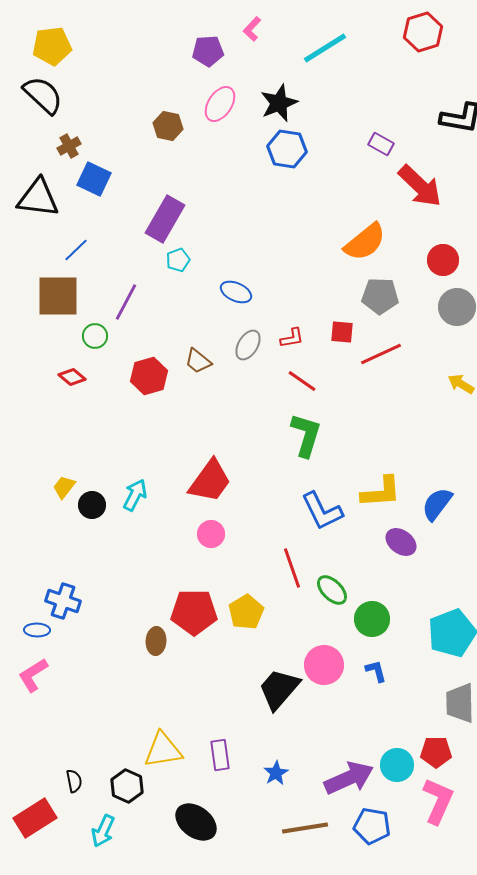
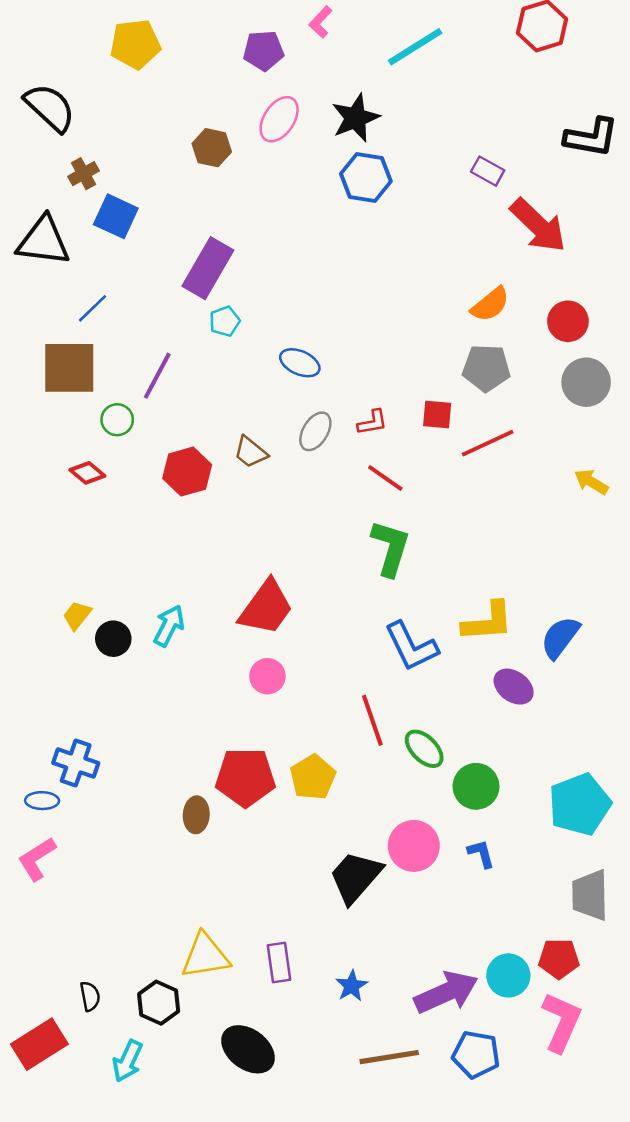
yellow pentagon: (52, 46) -> (135, 44), moved
orange semicircle: (365, 242) -> (490, 304), moved, size x0.7

